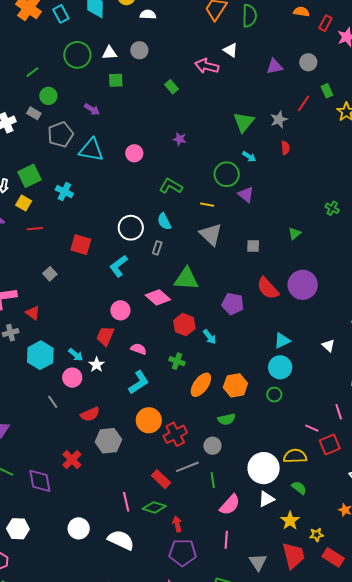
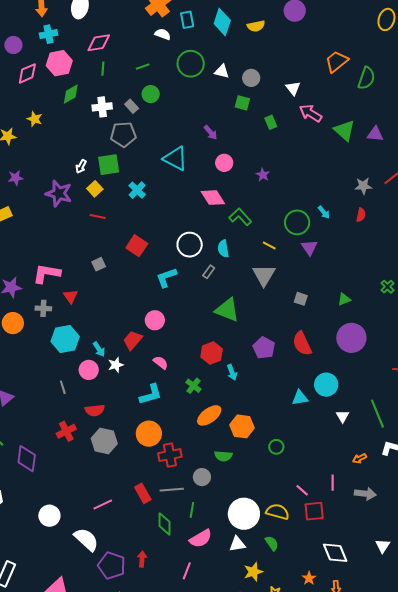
white semicircle: (148, 14) -> (163, 34), moved
white triangle: (230, 50) -> (293, 88), moved
green square: (116, 80) -> (242, 103), moved
purple arrow: (92, 109) -> (211, 132), moved
green triangle: (244, 122) -> (344, 130), moved, turned -45
gray pentagon: (60, 134) -> (123, 134), moved
pink circle: (134, 153) -> (224, 163), moved
purple circle: (303, 285) -> (351, 338), moved
pink diamond: (158, 297) -> (213, 198), moved
cyan circle: (280, 367) -> (326, 385), moved
red cross: (72, 460) -> (66, 431), moved
pink line: (126, 502) -> (103, 505), turned 60
green diamond: (154, 507) -> (165, 524), moved, turned 55
red arrow: (177, 524) -> (142, 559), moved
purple pentagon: (183, 553) -> (112, 566), moved

